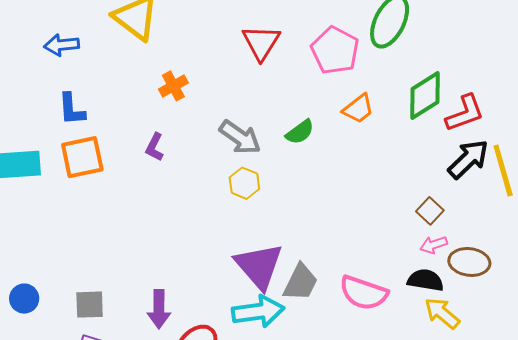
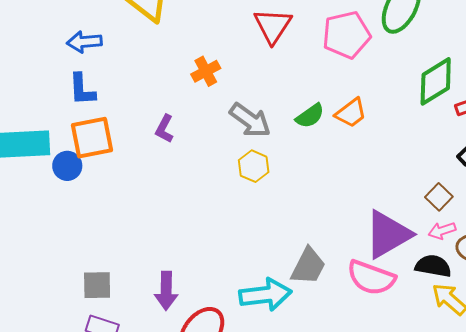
blue arrow: (62, 45) -> (84, 42), moved
pink pentagon: (335, 50) -> (346, 35), turned 30
orange cross: (173, 86) -> (206, 71), moved
orange trapezoid: (358, 109) -> (351, 113), moved
purple triangle: (259, 266) -> (388, 234), moved, turned 40
blue circle: (24, 299) -> (67, 166), moved

